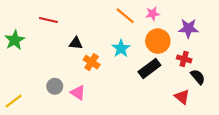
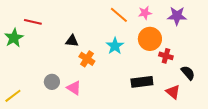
red line: (48, 20) -> (33, 22), moved
purple star: (188, 28) -> (177, 16), moved
red cross: (184, 59) -> (166, 56), moved
black rectangle: (149, 68) -> (142, 82), moved, turned 30

